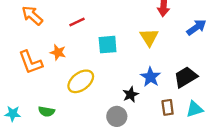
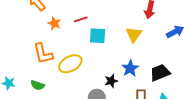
red line: (77, 22) -> (81, 19), moved
orange star: (58, 52) -> (54, 23), moved
orange L-shape: (31, 62) -> (43, 54), moved

